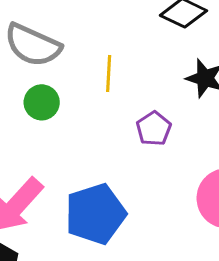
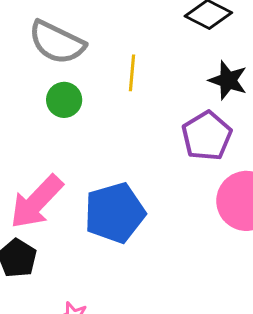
purple pentagon: (154, 129) -> (207, 136), moved, size x1.4

